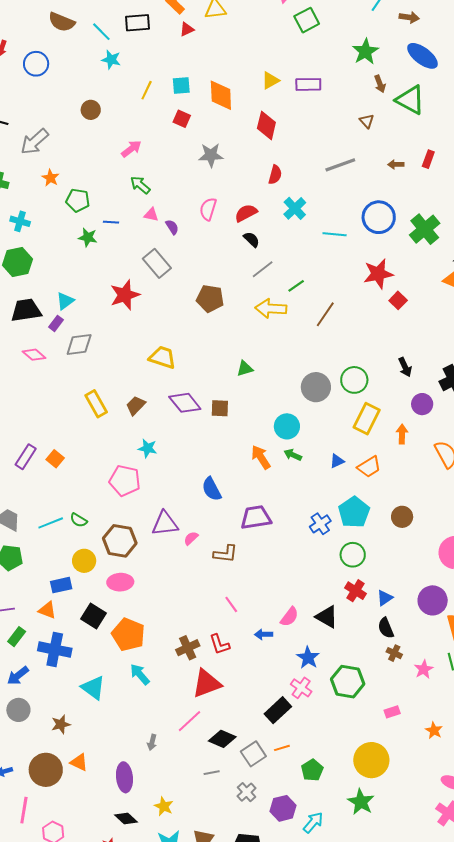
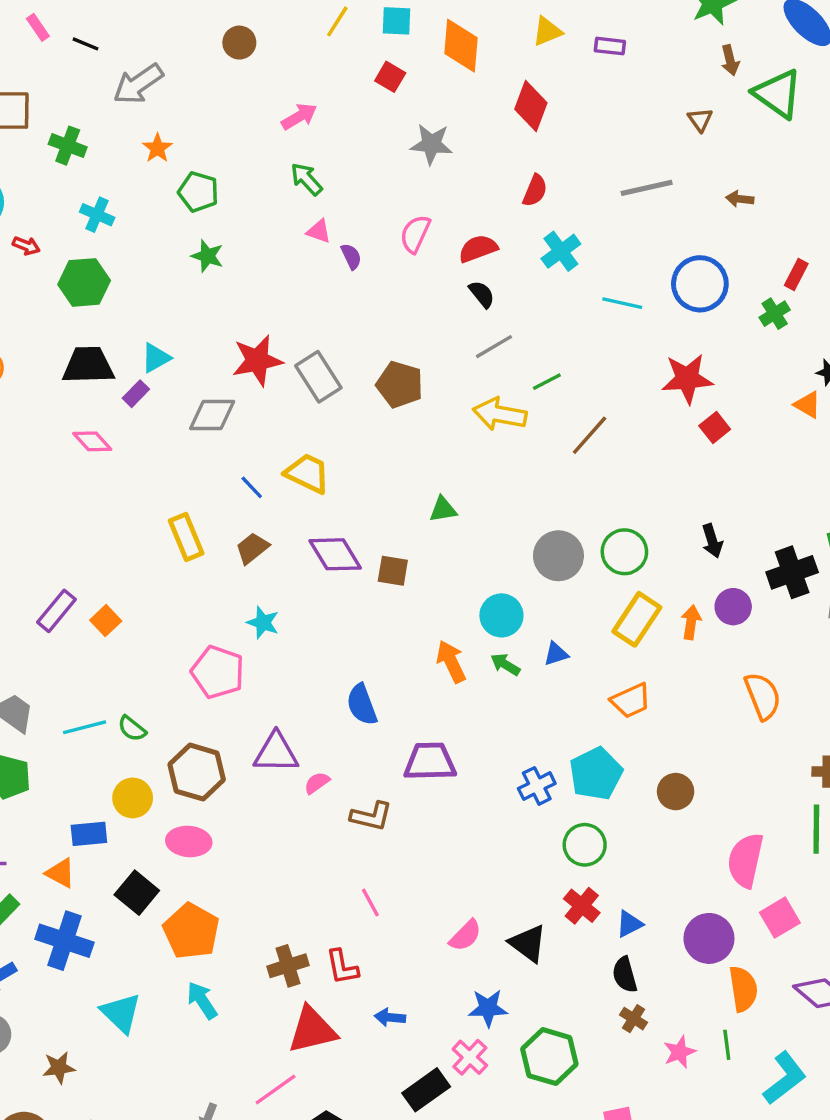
purple rectangle: (308, 84) -> (610, 46), size x0.7
red rectangle: (428, 159) -> (796, 275), moved
blue line: (111, 222) -> (252, 487), moved, turned 35
green cross: (425, 229) -> (775, 314), size x0.6
gray rectangle: (157, 263) -> (318, 377), moved
gray diamond: (79, 345) -> (212, 415), moved
orange arrow: (402, 434) -> (691, 622), moved
blue triangle: (337, 461) -> (556, 654), moved
blue arrow: (264, 634) -> (390, 1017), moved
blue star: (308, 658) -> (488, 1008), turned 30

